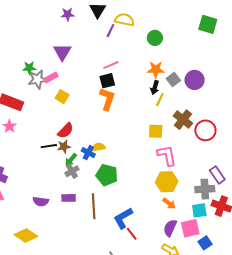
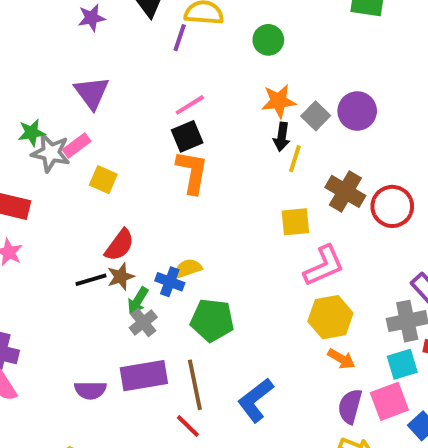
gray star: (38, 79) -> (51, 153), turned 30
pink L-shape: (167, 155) -> (324, 266), turned 85
purple rectangle: (69, 198) -> (144, 376), size x1.6
red line: (132, 234) -> (188, 426), moved

